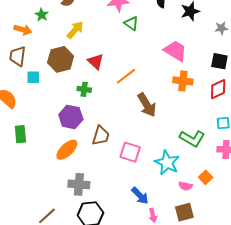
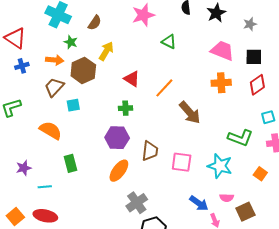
green triangle: (131, 23) -> (169, 42), moved
pink trapezoid: (175, 51) -> (222, 51), moved
brown trapezoid: (18, 56) -> (54, 87), turned 45
brown hexagon: (61, 59) -> (83, 70), moved
gray cross: (79, 184) -> (137, 203), turned -30
pink semicircle: (185, 186) -> (227, 198), moved

